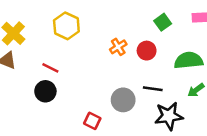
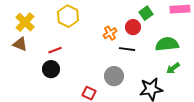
red circle: (147, 51) -> (133, 27), moved
red line: (50, 68) -> (55, 50), turned -48
black line: (153, 89) -> (127, 49), moved

